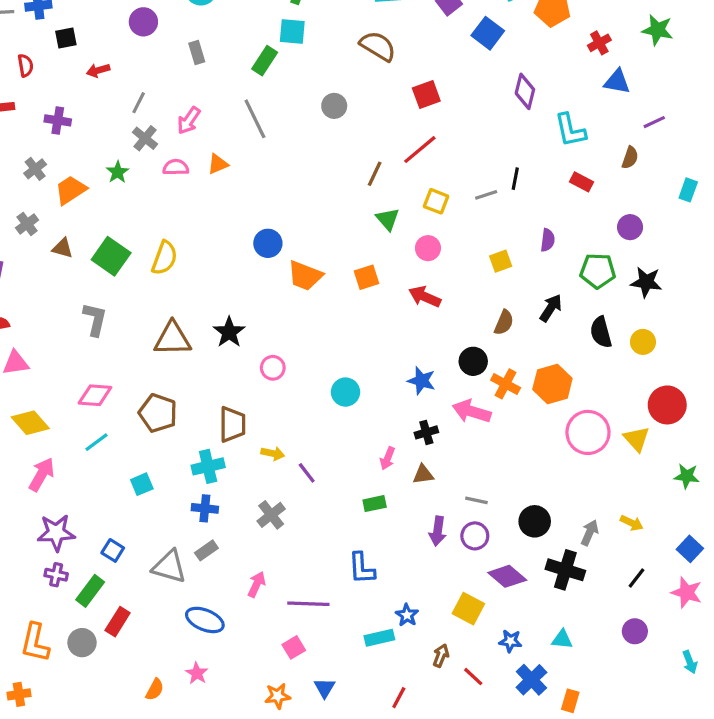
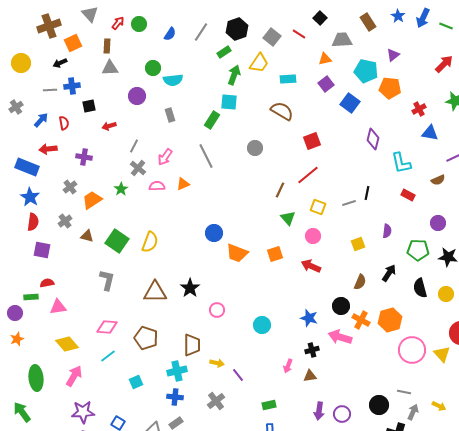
brown semicircle: (630, 158) -> (438, 180), turned 48
gray line: (476, 500) -> (404, 392), moved
green rectangle: (375, 504) -> (269, 405), moved

